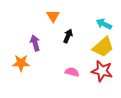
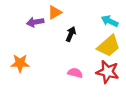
orange triangle: (53, 16) -> (55, 12), turned 32
purple arrow: (35, 43) -> (35, 22), moved, turned -84

